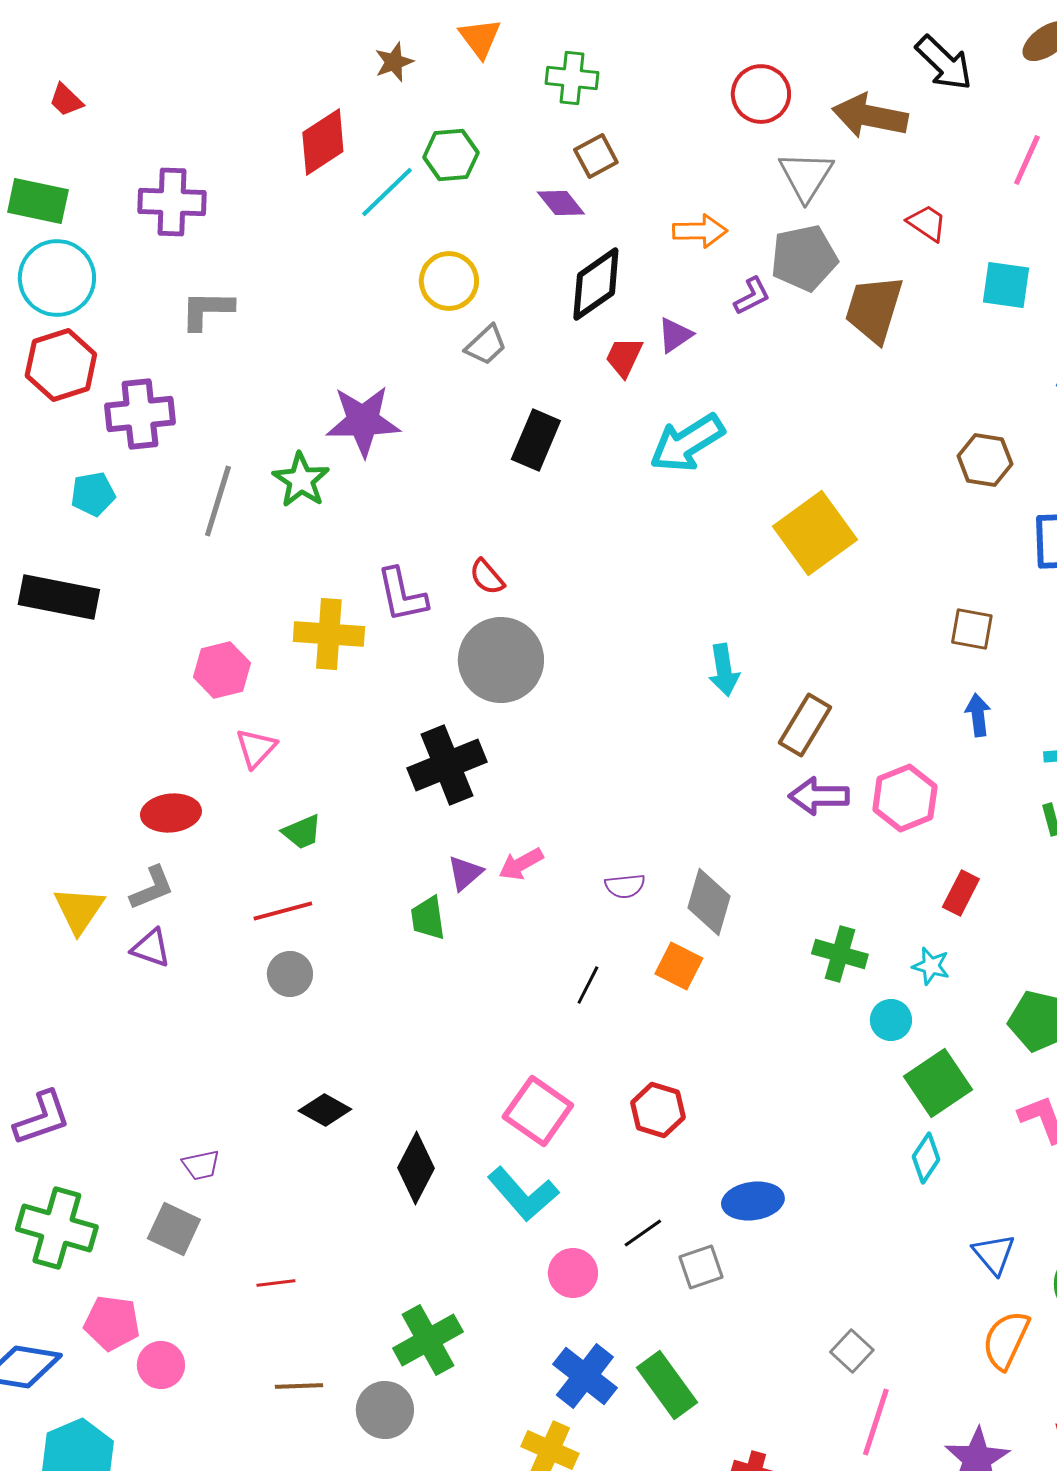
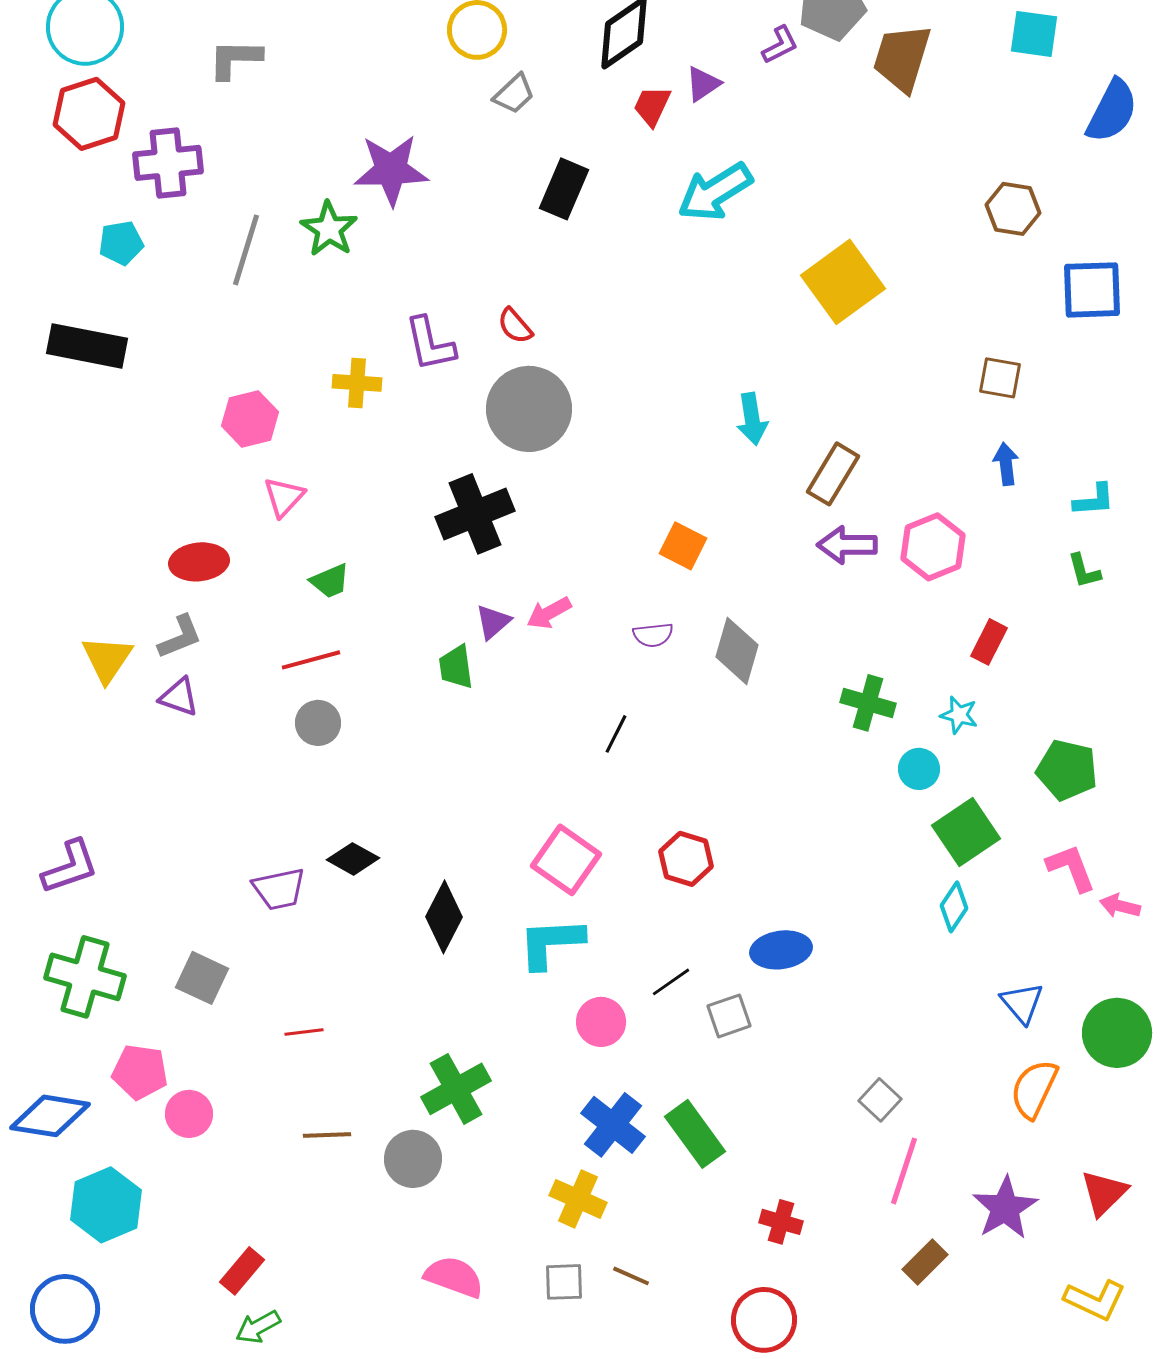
yellow cross: (329, 634) -> (357, 383), size x0.7
orange square: (679, 966) -> (683, 546), moved
purple trapezoid: (201, 1165) -> (279, 889), moved, size x1.4
cyan L-shape: (523, 1194) -> (551, 943), turned 128

